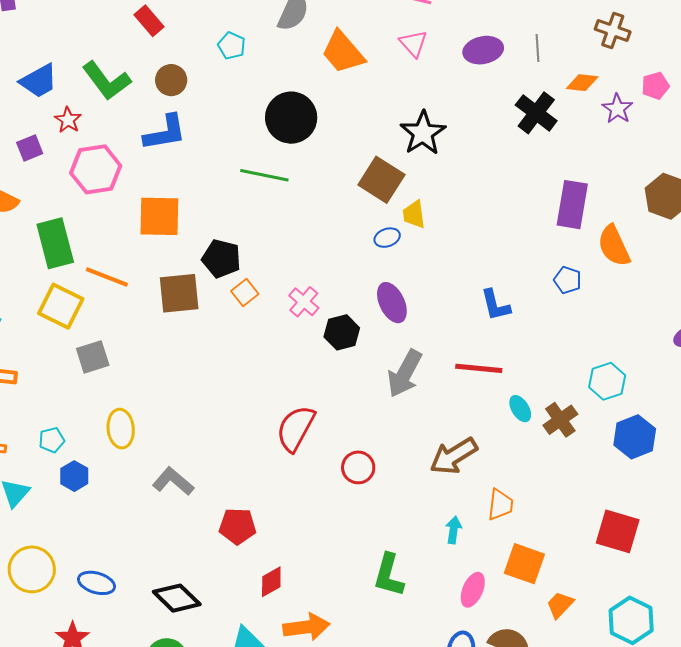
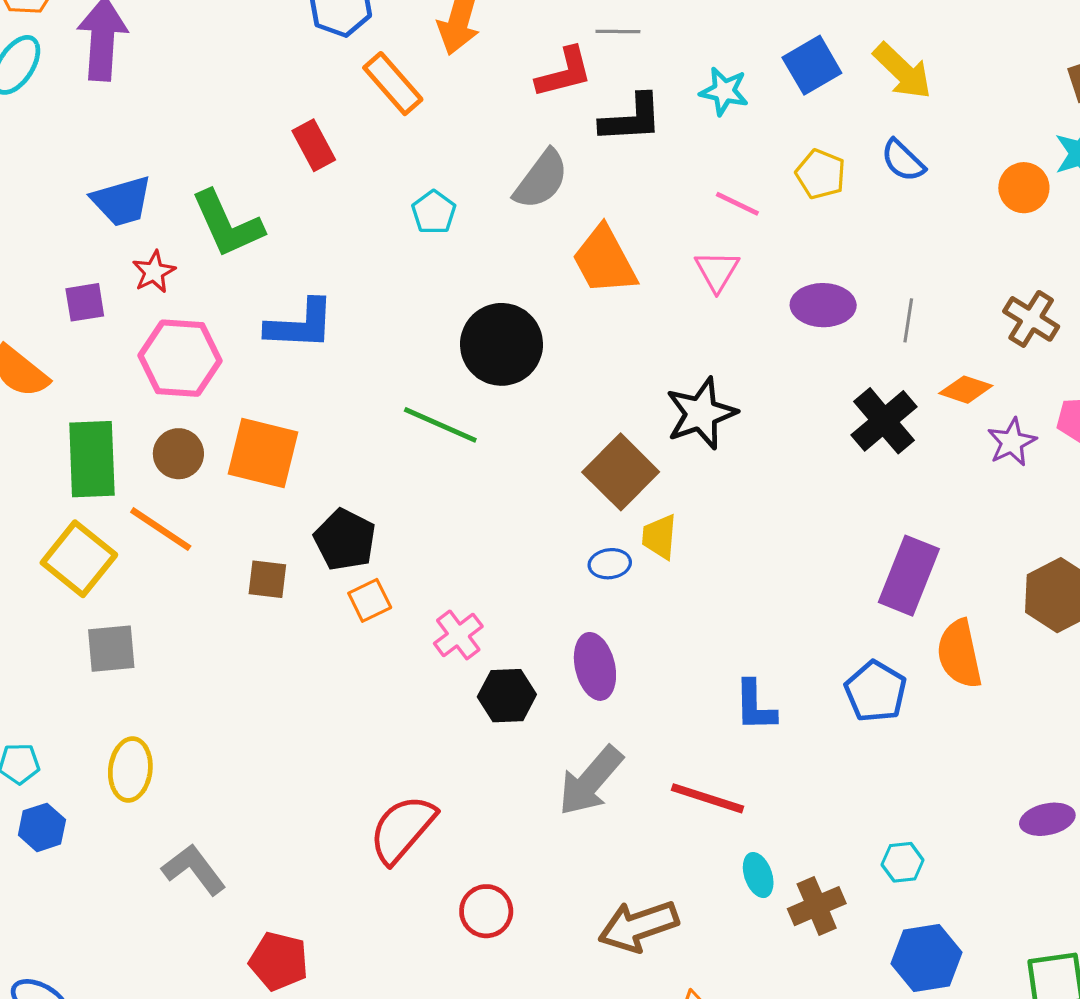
brown circle: (171, 80) -> (178, 454), moved
blue pentagon: (568, 280) -> (876, 691), size x1.4
brown square: (179, 293) -> (267, 579), size x0.6
cyan hexagon: (607, 381) -> (903, 862), size x0.7

